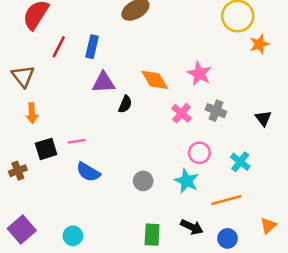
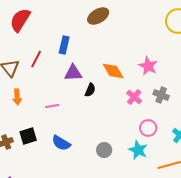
red line: (59, 47) -> (36, 59), moved
pink line: (77, 141) -> (52, 106), moved
black square: (46, 149) -> (28, 136), moved

